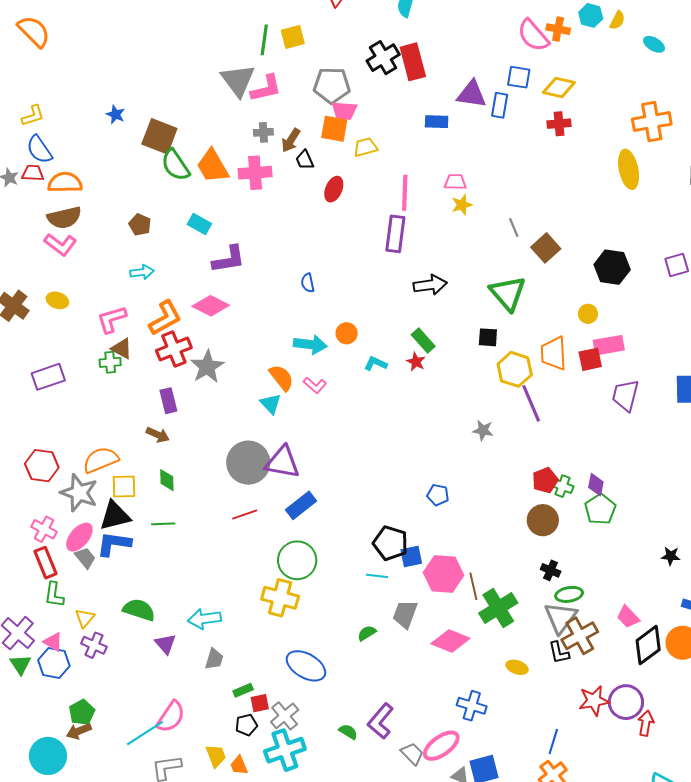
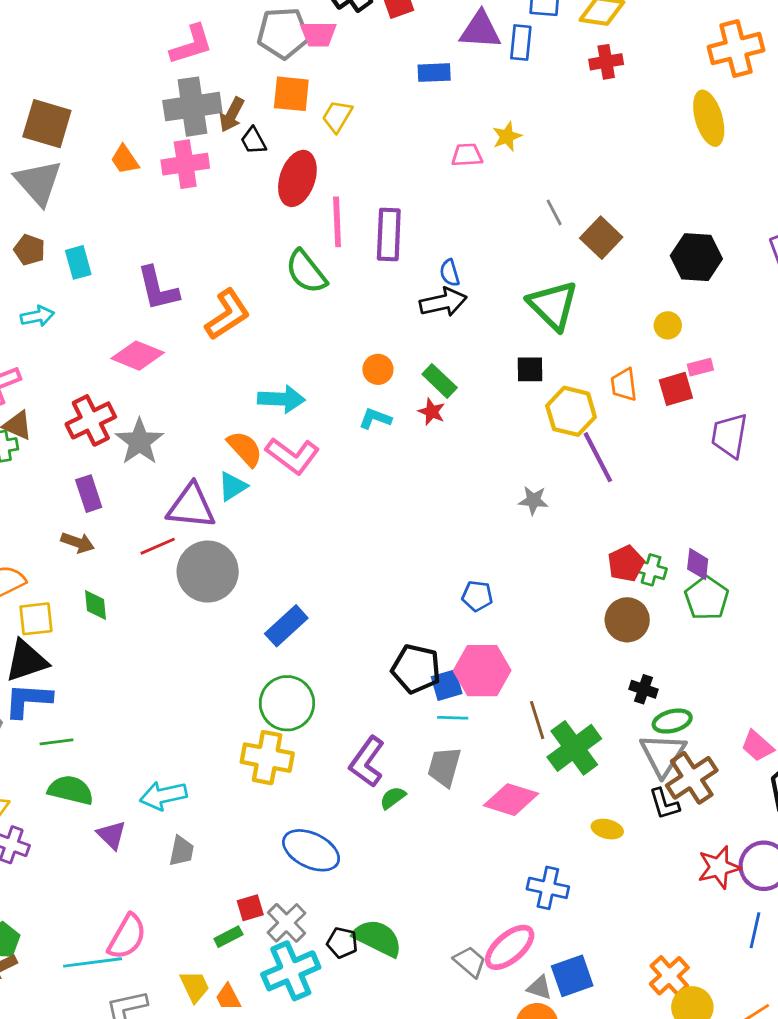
gray triangle: (238, 80) -> (38, 183), moved
pink trapezoid: (344, 111) -> (318, 34), moved
gray cross: (263, 132) -> (192, 107), size x2.0
yellow trapezoid: (365, 147) -> (337, 116), turned -40
green semicircle: (175, 165) -> (306, 272), moved
orange trapezoid: (213, 166) -> (125, 160), size x0.6
red ellipse: (334, 189) -> (297, 178), size x1.5
pink line: (405, 193) -> (337, 222), moved
yellow star: (462, 205) -> (507, 136), moved
cyan rectangle: (199, 224) -> (78, 262), moved, turned 50
purple L-shape: (229, 259) -> (158, 289), turned 90
blue semicircle: (308, 283) -> (450, 273), moved
orange L-shape: (165, 318) -> (227, 314), moved
orange circle: (347, 333) -> (378, 369), moved
pink rectangle: (609, 345) -> (700, 367), size x0.6
orange trapezoid: (554, 353) -> (624, 385), size x0.7
pink L-shape: (315, 385) -> (293, 456), size x1.6
cyan triangle: (271, 404) -> (233, 486), turned 45
purple triangle: (282, 462) -> (191, 506), moved
red line: (245, 514) -> (158, 546), moved
green line: (163, 524) -> (56, 742), moved
pink hexagon: (444, 574) -> (482, 671), moved
cyan line: (377, 576) -> (453, 718), moved
green rectangle: (243, 690) -> (228, 937), moved
purple L-shape: (381, 721) -> (367, 762), moved
black pentagon: (246, 725) -> (342, 943), moved, turned 30
green semicircle: (348, 732) -> (378, 938), size x1.8
cyan line: (145, 733) -> (93, 962), turned 30
blue line: (553, 742) -> (755, 930), moved

